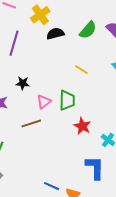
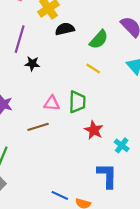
green semicircle: (88, 30) -> (99, 39), moved
black star: (23, 83) -> (32, 64), moved
pink triangle: (44, 102) -> (52, 103), turned 42

